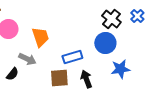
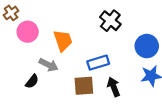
black cross: (111, 19) -> (110, 21), moved
blue circle: (105, 43) -> (147, 46), moved

